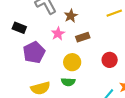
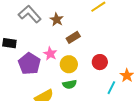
pink star: (58, 34) -> (50, 54), moved
red circle: (110, 60) -> (100, 62), moved

